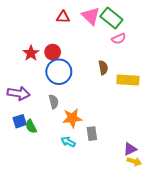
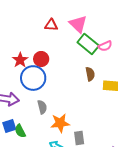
green rectangle: (111, 18) -> (88, 44), moved
blue circle: (59, 72) -> (33, 78), moved

